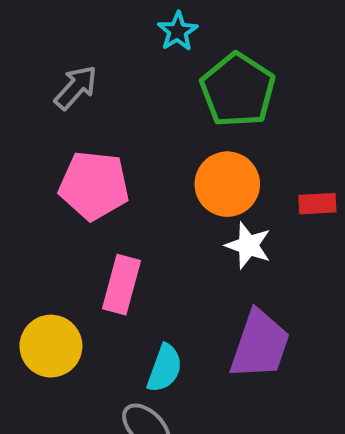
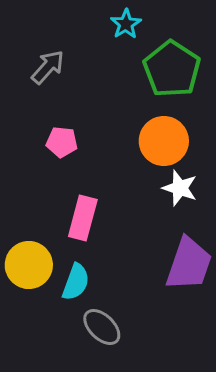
pink pentagon: (94, 185) -> (62, 142), size x0.6
cyan semicircle: (165, 368) -> (76, 282), moved

